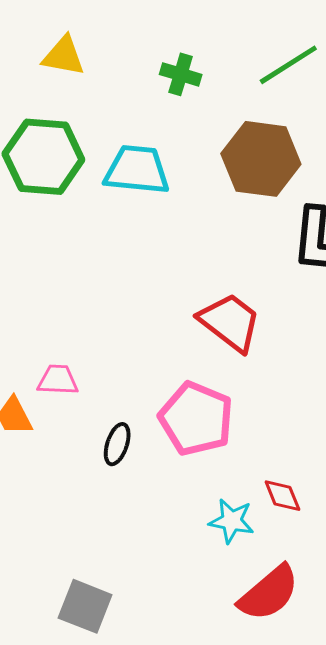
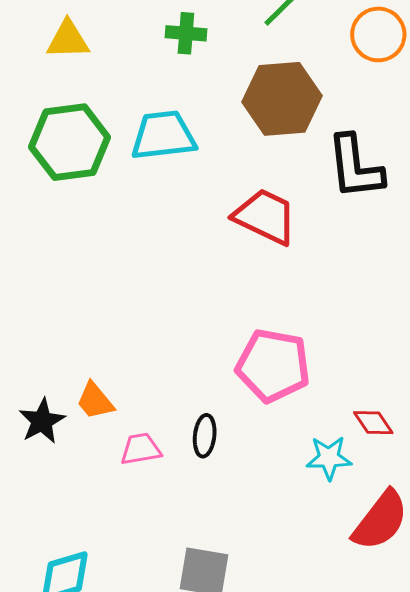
red trapezoid: (230, 322) -> (265, 216), moved
pink trapezoid: (58, 380) -> (141, 449), moved
black ellipse: (117, 444) -> (205, 436), moved

